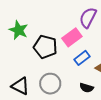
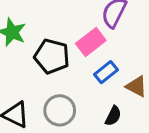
black semicircle: (86, 88) -> (113, 116), turned -80

